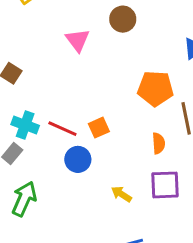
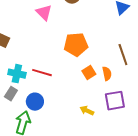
orange pentagon: (156, 88) -> (76, 45), moved
orange square: (99, 128) -> (89, 73), moved
blue circle: (78, 159) -> (35, 102), moved

